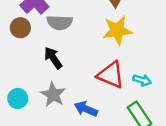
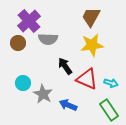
black arrow: (53, 58) -> (65, 66), moved
cyan circle: (18, 98) -> (23, 83), moved

